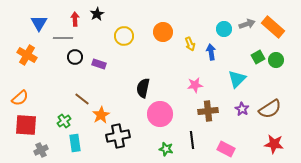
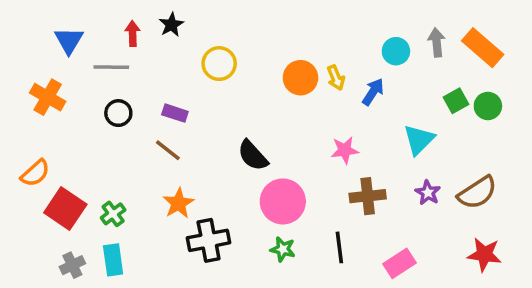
gray arrow: (247, 24) -> (437, 42), turned -77
orange circle: (163, 32) -> (300, 78), moved
blue arrow: (211, 52) -> (373, 92), turned 42
black circle: (75, 57) -> (118, 113), moved
black semicircle: (143, 88) -> (253, 155), turned -54
brown line: (82, 99) -> (168, 150), moved
red square: (26, 125) -> (65, 209), moved, turned 30
cyan rectangle: (75, 143) -> (113, 260), moved
green star: (166, 149) -> (283, 249), moved
pink rectangle: (226, 149) -> (399, 263), turned -60

